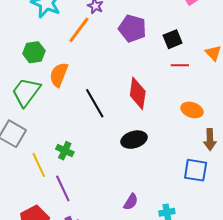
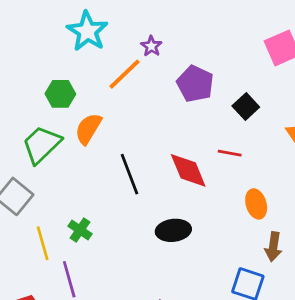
black square: (173, 39) -> (246, 107), turned -30
red line: (180, 65) -> (230, 153), moved
red diamond: (138, 93) -> (188, 170), turned -40
orange ellipse: (192, 110) -> (256, 204), turned 45

